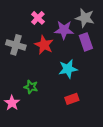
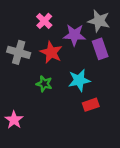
green star: (31, 87) -> (44, 84), moved
red rectangle: (72, 99) -> (91, 105), moved

